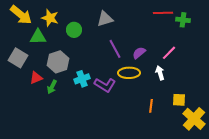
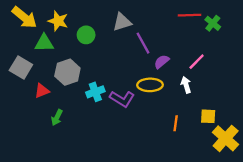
green cross: (183, 20) -> (213, 23), turned 32
purple line: (115, 49) -> (143, 43), moved
green arrow: (52, 87) -> (57, 117), moved

